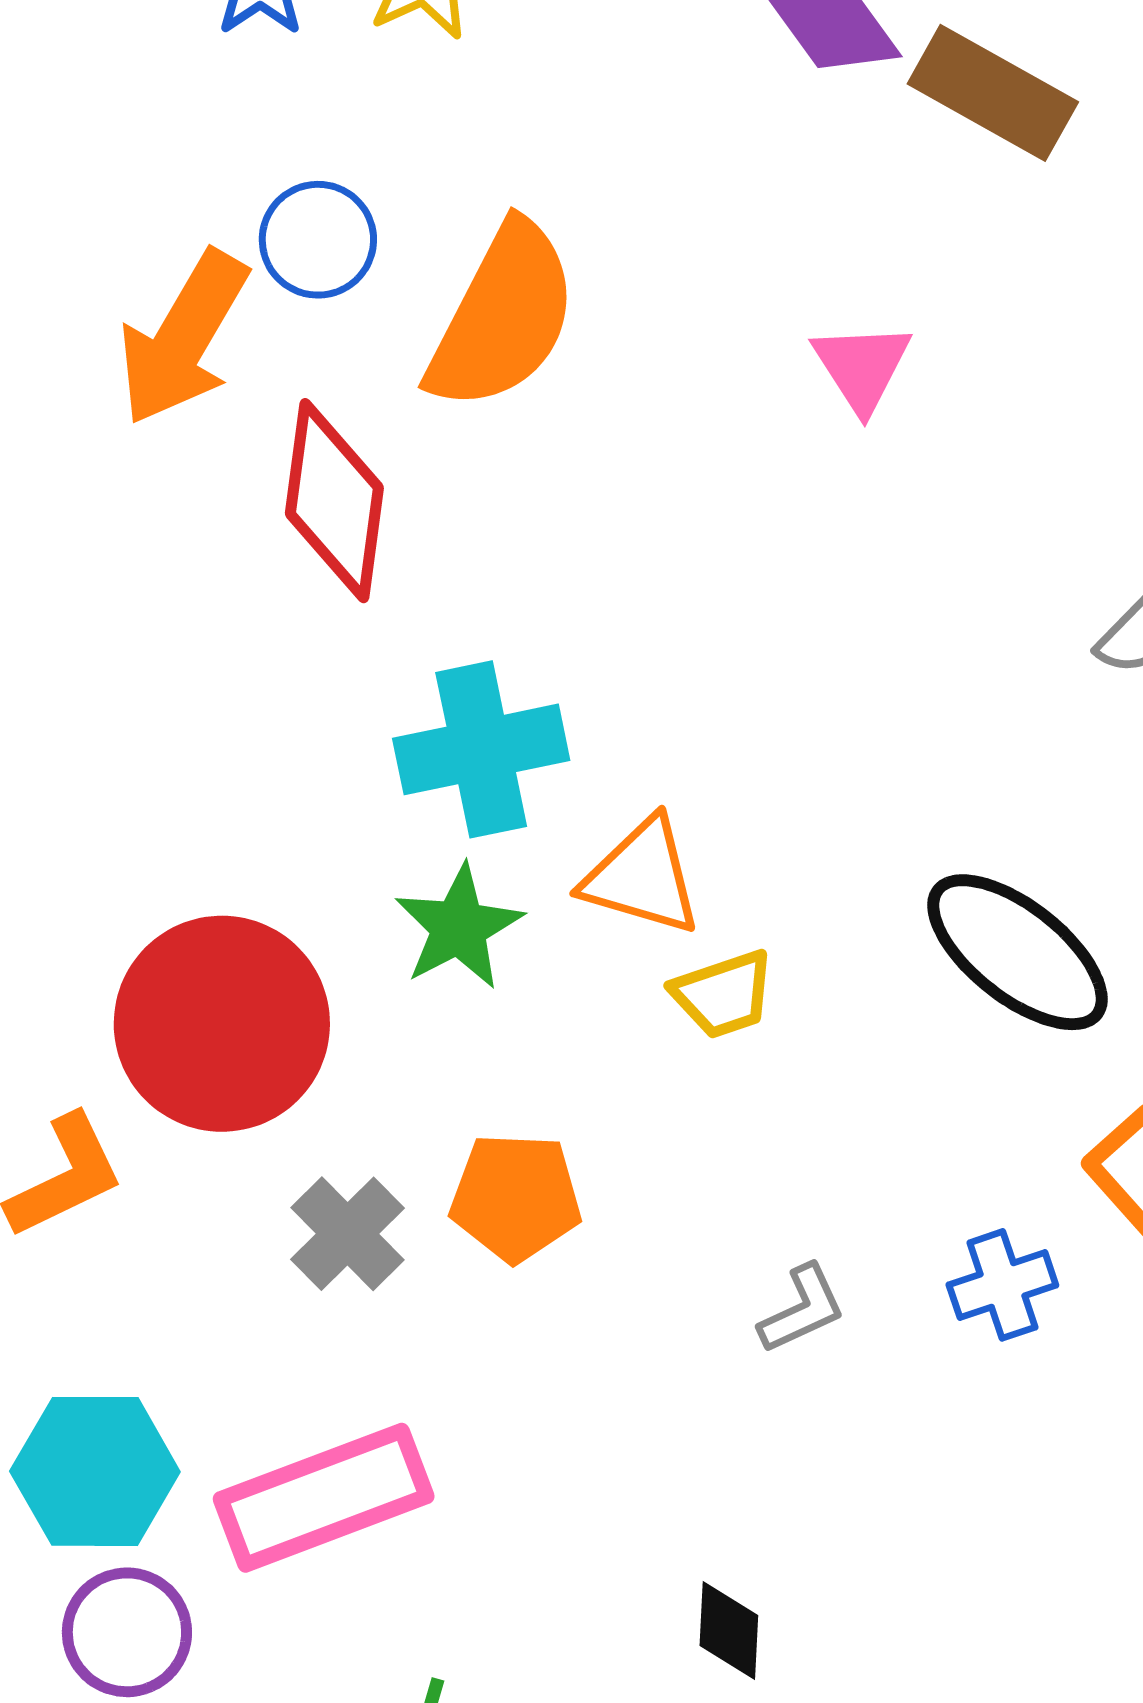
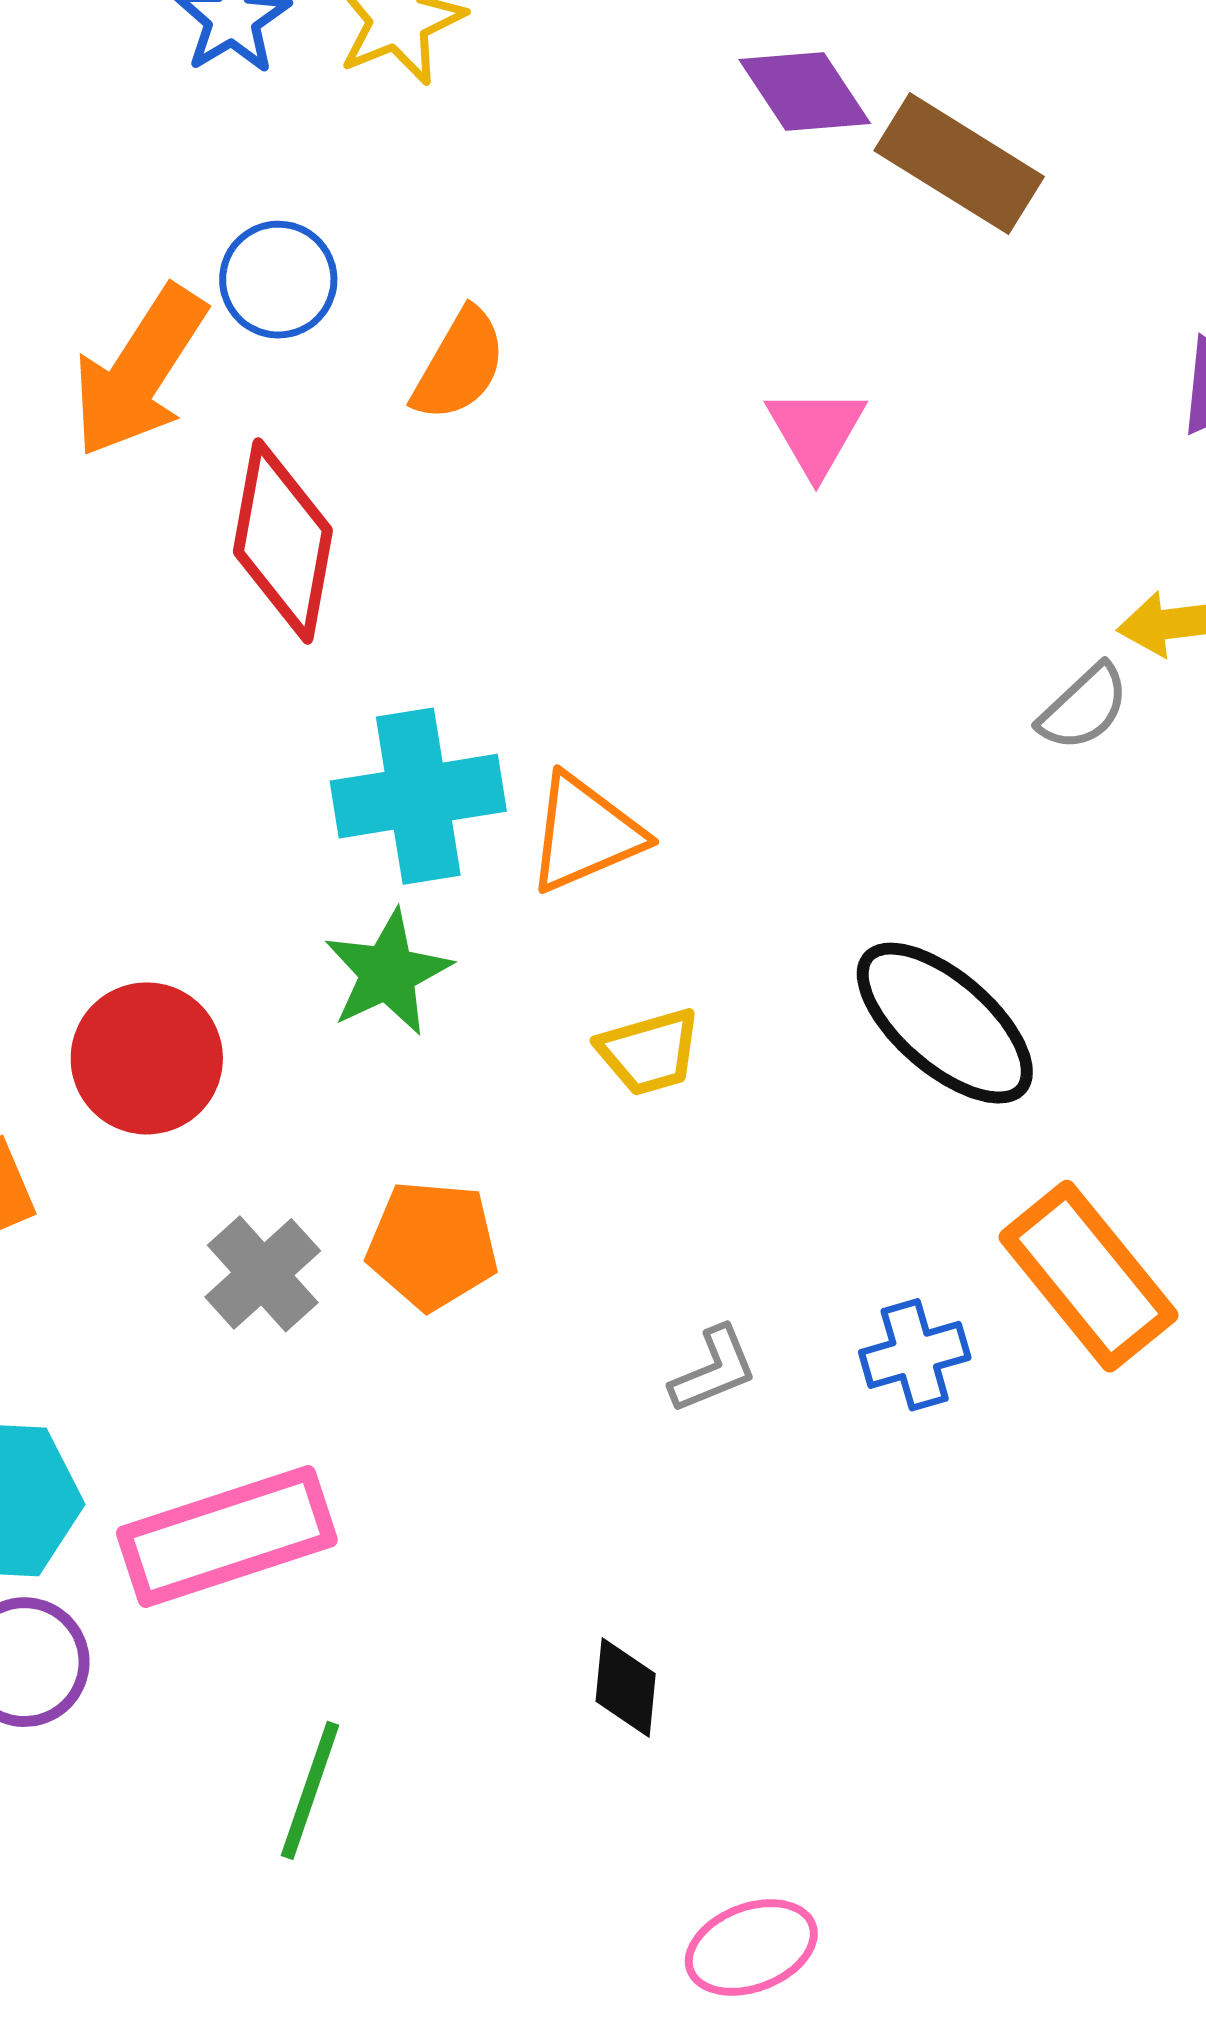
orange semicircle: (503, 317) -> (459, 365), size x0.6
orange triangle: (642, 877) -> (585, 833), moved, turned -42
red circle: (222, 1024) -> (147, 1058), size x0.7

